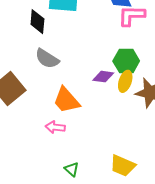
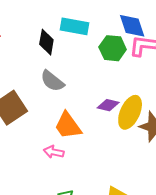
green hexagon: (126, 61) -> (113, 48), moved
yellow ellipse: (125, 81) -> (130, 112), size x1.5

